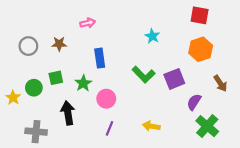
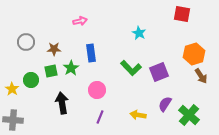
brown star: (59, 44) -> (54, 49), moved
orange hexagon: (201, 49) -> (194, 54), moved
green star: (83, 83) -> (71, 68), moved
purple semicircle: (194, 102) -> (165, 104), moved
gray cross: (36, 132) -> (13, 120), moved

